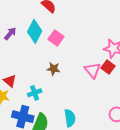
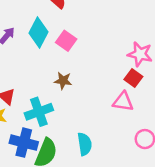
pink triangle: (93, 70) -> (123, 102), moved, turned -42
cyan cross: (35, 93) -> (39, 112), size x1.5

